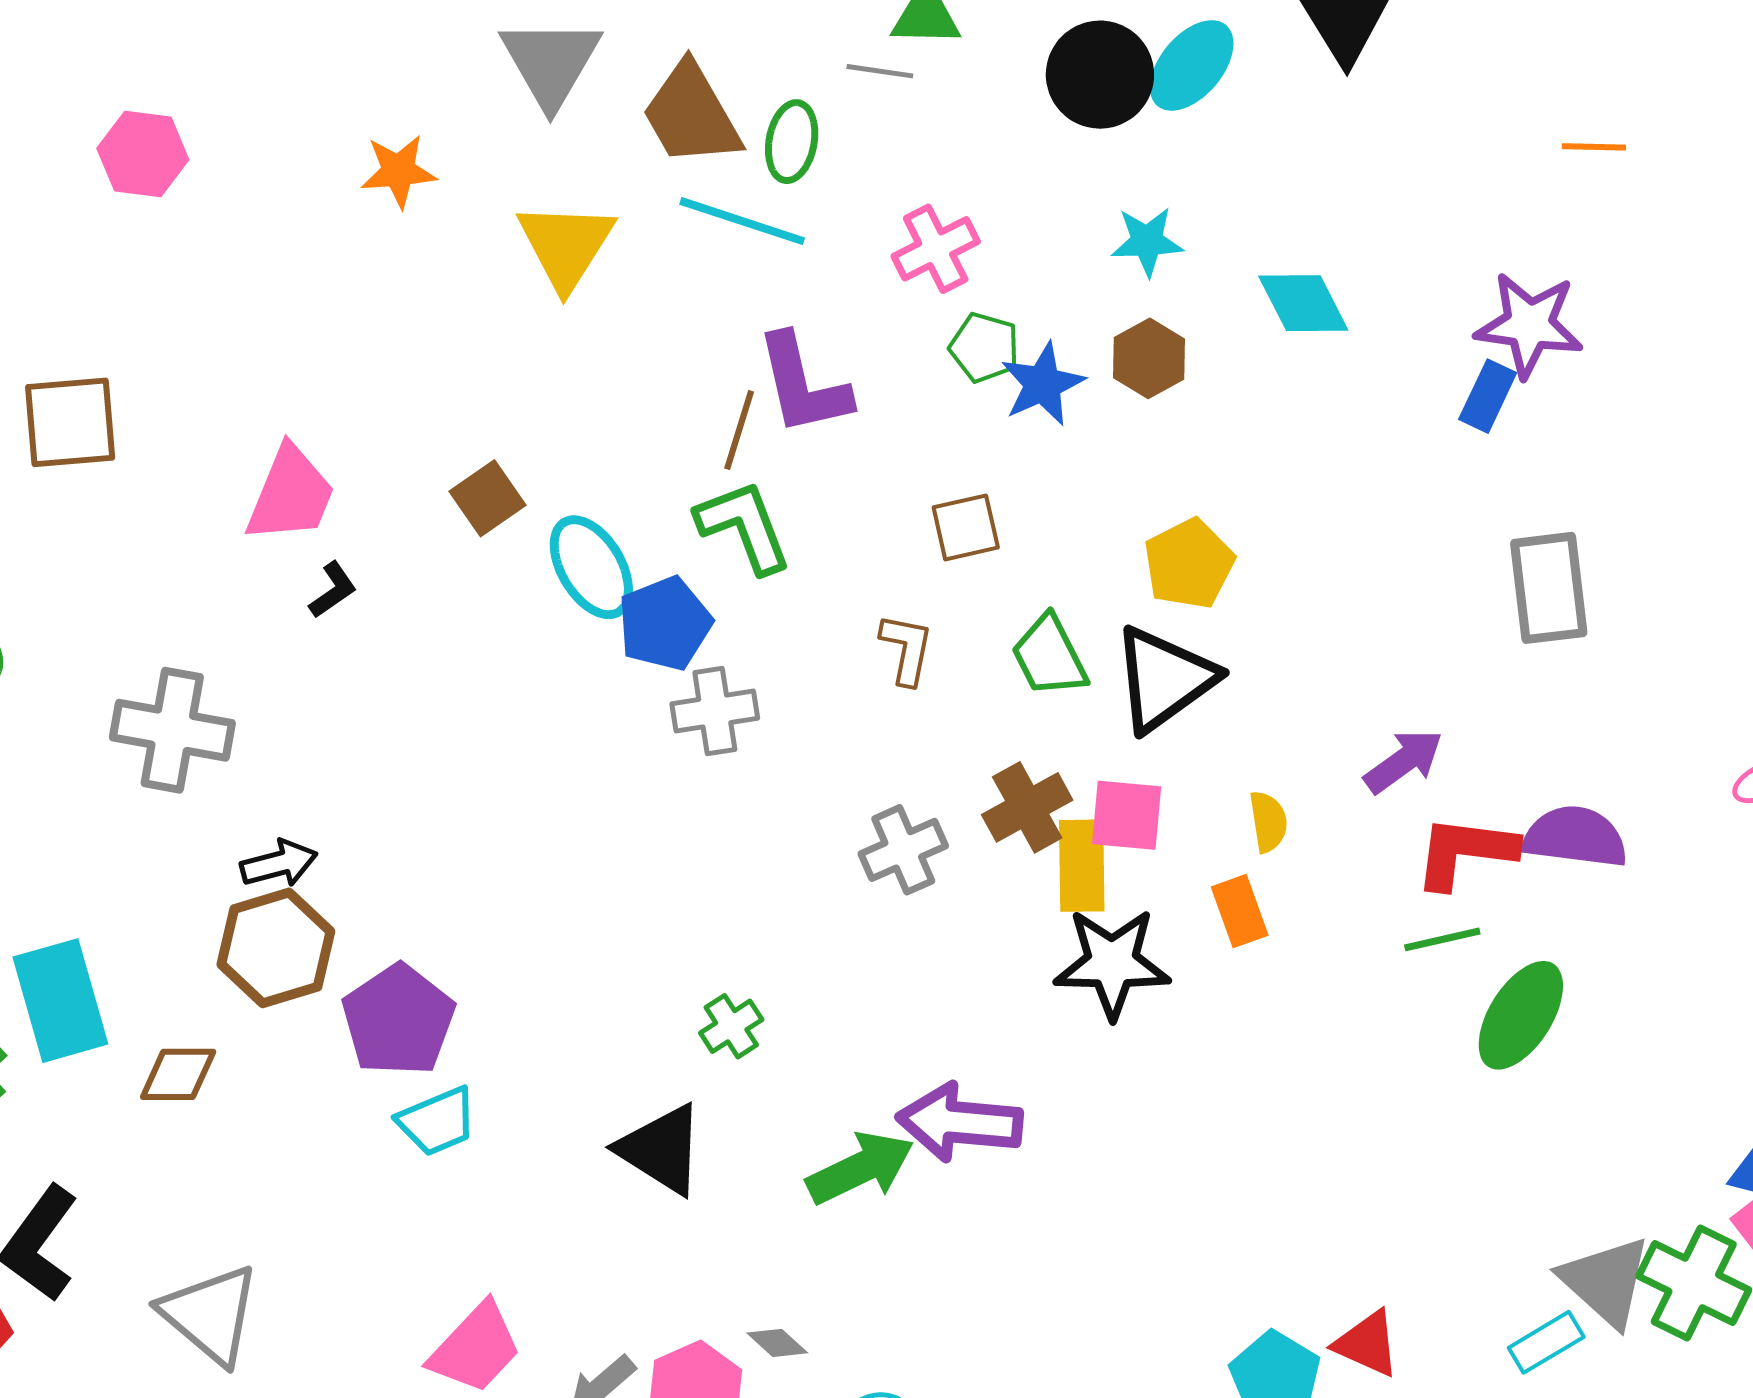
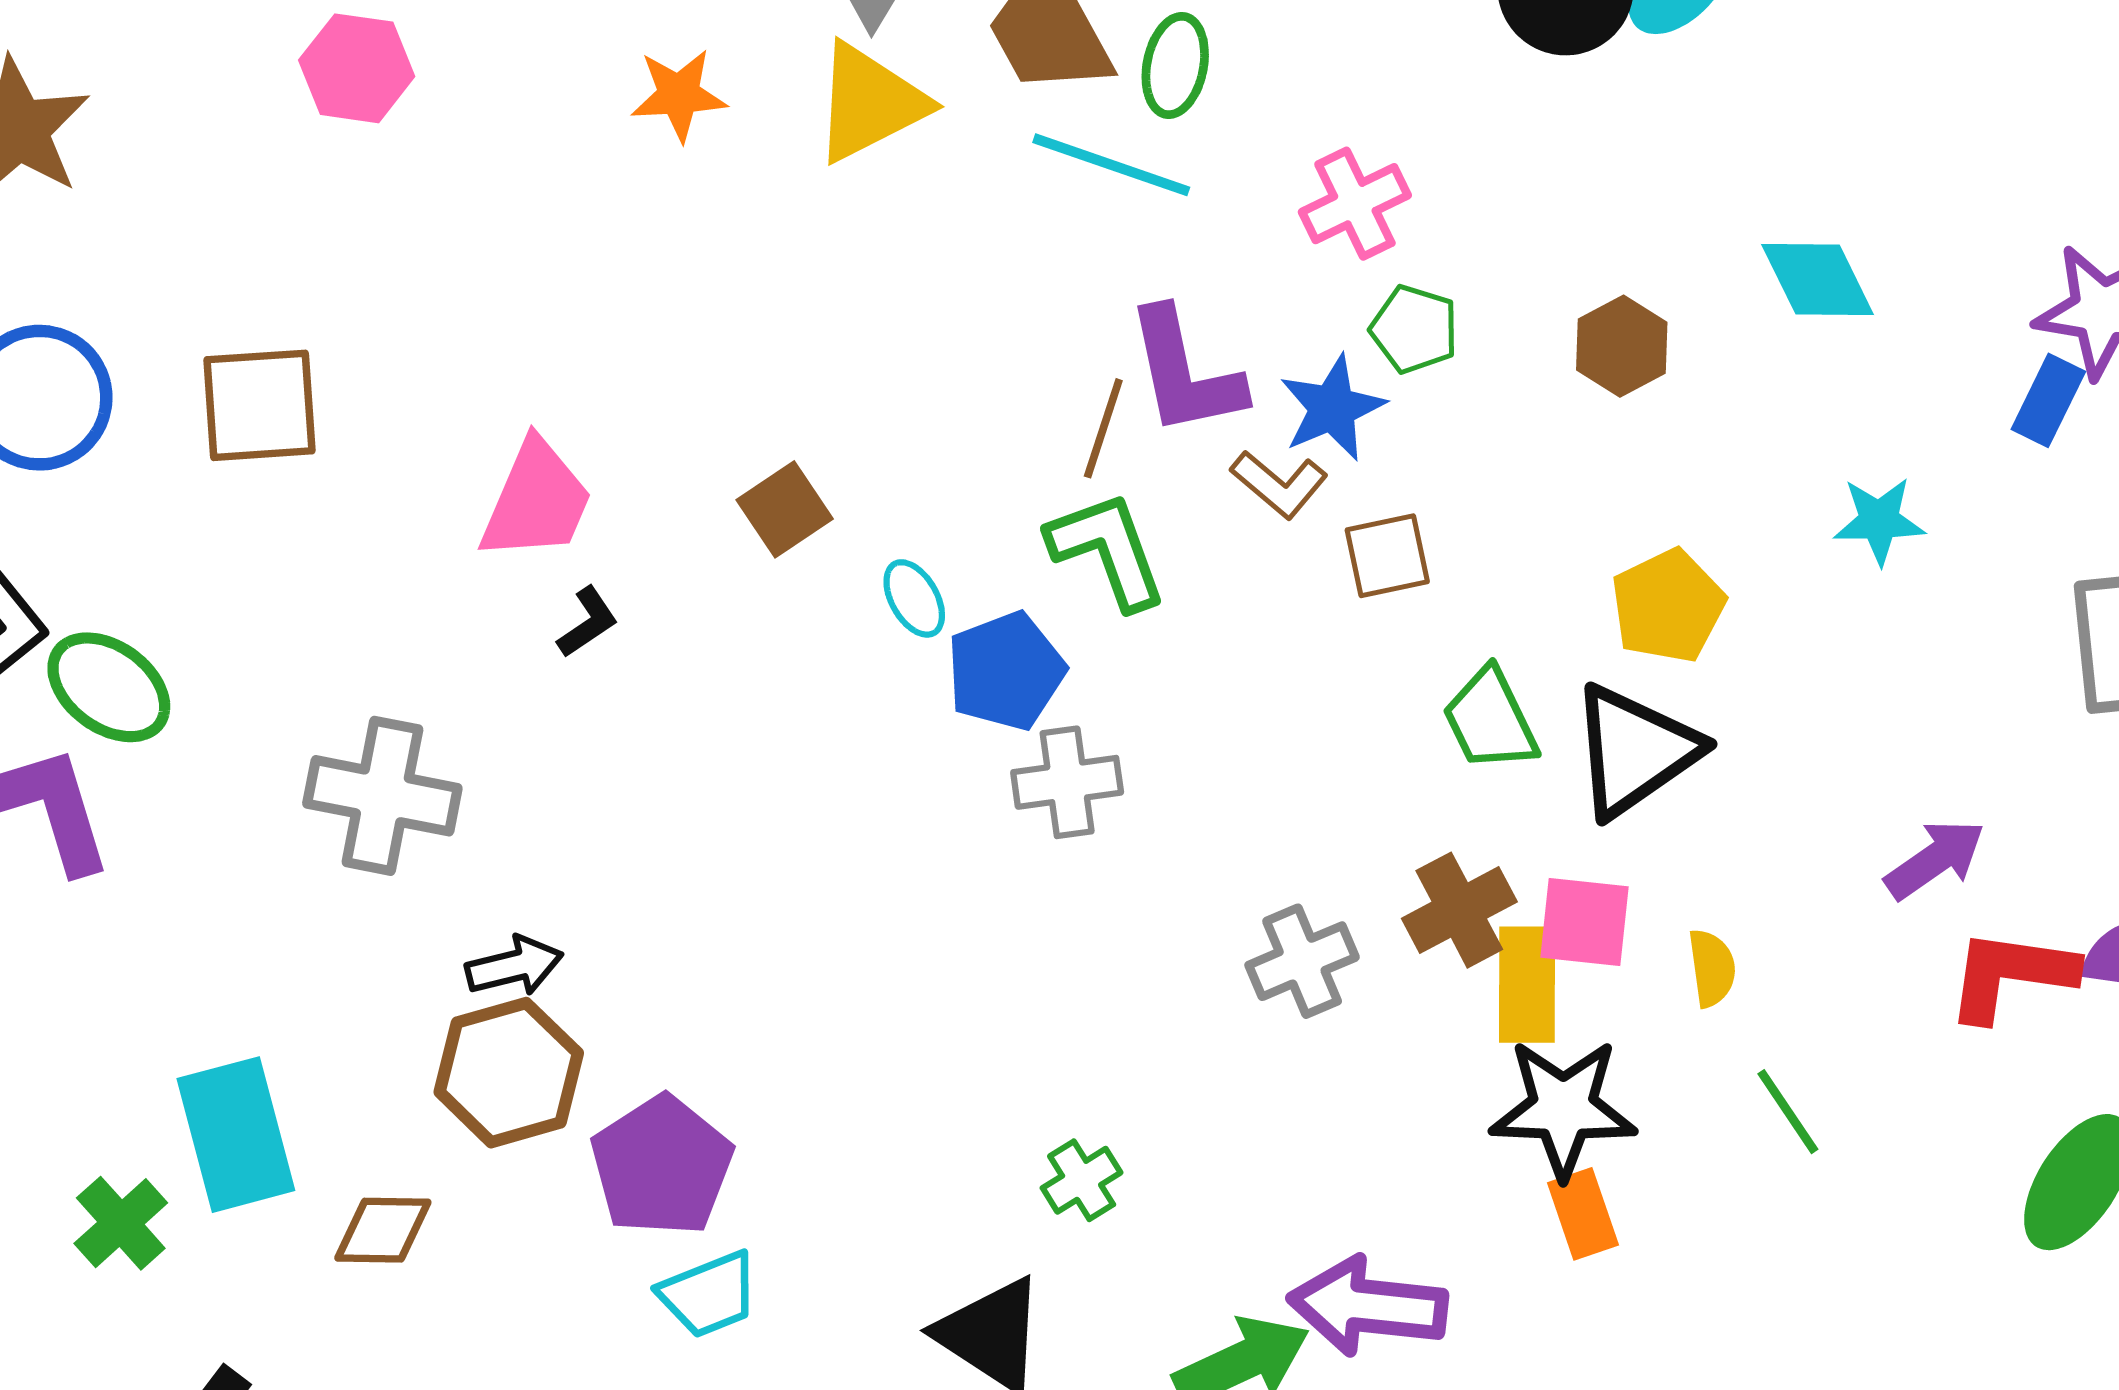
cyan star: (1147, 241) -> (1879, 521), moved
yellow triangle: (566, 245) -> (870, 103), moved, turned 30
blue star: (1043, 384) -> (1332, 408), moved
cyan ellipse: (591, 567) -> (914, 598), size x0.6
brown L-shape: (907, 649) -> (1279, 484), moved, turned 118
yellow semicircle: (1268, 822) -> (1712, 968), moved
orange rectangle: (1240, 911) -> (1583, 1214), moved
green line: (1442, 939) -> (1788, 1112), moved, turned 68

